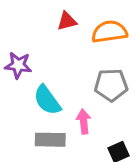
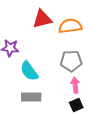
red triangle: (67, 21) -> (42, 19), size x1.5
pink arrow: (84, 121) -> (75, 85), moved

